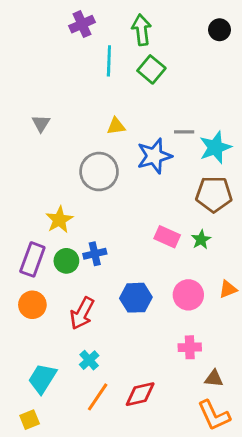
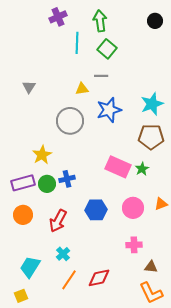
gray line: (184, 132) -> (101, 76), moved
pink rectangle: (167, 237) -> (118, 167), size x1.4
purple rectangle: (32, 259) -> (23, 183), turned 55

